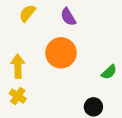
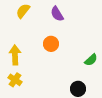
orange circle: (61, 53) -> (51, 44), size x0.6

